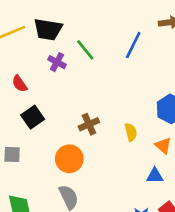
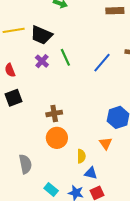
yellow semicircle: (131, 132) -> (81, 156), moved
orange circle: (69, 159) -> (57, 138), moved
blue triangle: (155, 176) -> (91, 173), moved

